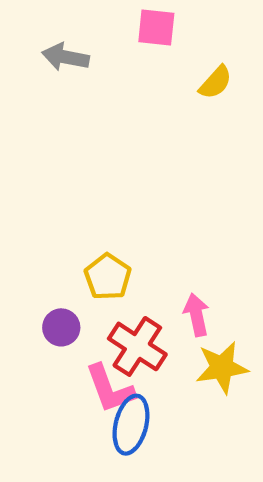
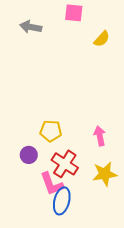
yellow pentagon: (108, 277) -> (51, 131), turned -30
pink arrow: (196, 315) -> (100, 136), moved

